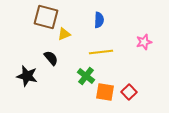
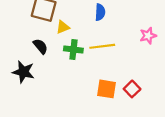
black semicircle: (51, 58) -> (40, 46), moved
green cross: (86, 76) -> (73, 49), moved, turned -30

